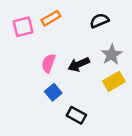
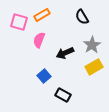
black semicircle: (99, 21) -> (82, 17), turned -98
pink square: (23, 27) -> (19, 22), turned 30
pink semicircle: (48, 63) -> (39, 40), moved

